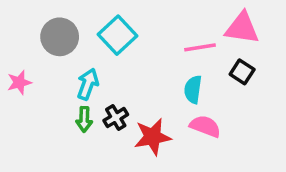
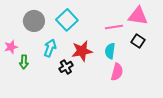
green arrow: (84, 119) -> (24, 62), moved
pink semicircle: (205, 126) -> (117, 72), turned 84
red star: (153, 137) -> (82, 51), moved

